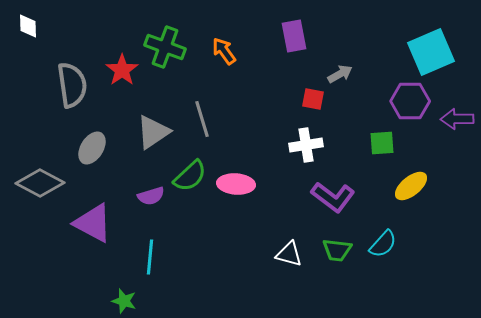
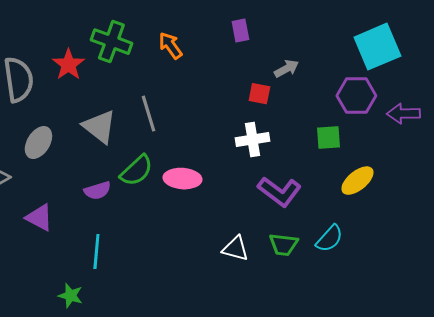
purple rectangle: (294, 36) -> (240, 31), size x0.7
gray triangle: (153, 132) -> (99, 127), turned -48
purple triangle: (93, 223) -> (39, 218), size x0.7

